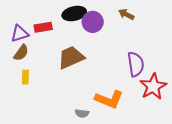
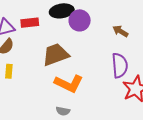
brown arrow: (126, 14) -> (120, 31), moved
orange L-shape: (109, 99) -> (69, 84), moved

